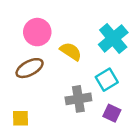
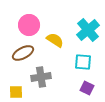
cyan square: (107, 80) -> (83, 62), turned 36
gray cross: (78, 99) -> (41, 77), moved

